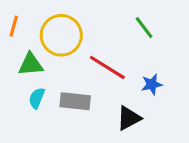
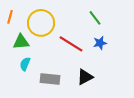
blue star: (152, 84) -> (100, 43), moved
gray rectangle: (75, 101) -> (50, 79), moved

